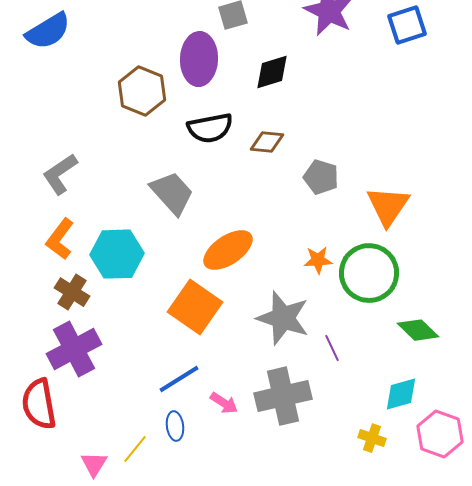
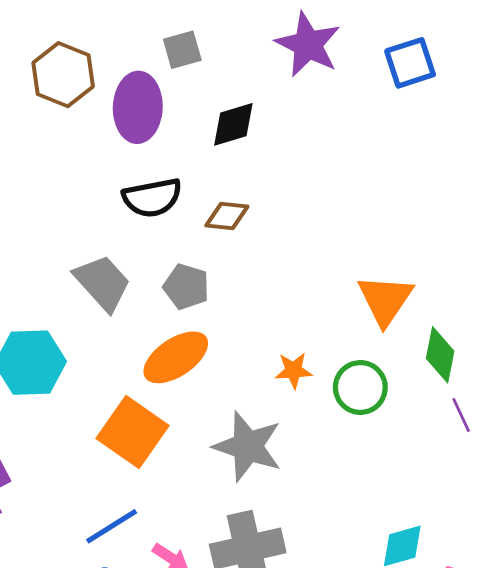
brown hexagon: (142, 91) -> (63, 75), moved
gray pentagon: (321, 177) -> (186, 287), moved
green circle: (369, 273) -> (360, 387), size x0.7
green diamond: (418, 330) -> (440, 355), moved, turned 57
purple line: (332, 348) -> (461, 415), moved

